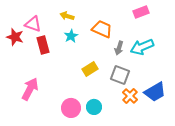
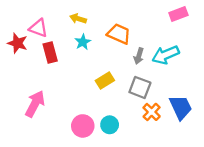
pink rectangle: (141, 12) -> (178, 14), moved
blue trapezoid: (155, 92) -> (181, 107), turned -85

